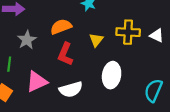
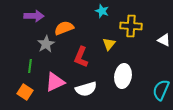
orange semicircle: (61, 27) -> (64, 28), moved
yellow cross: (128, 32) -> (131, 26), moved

